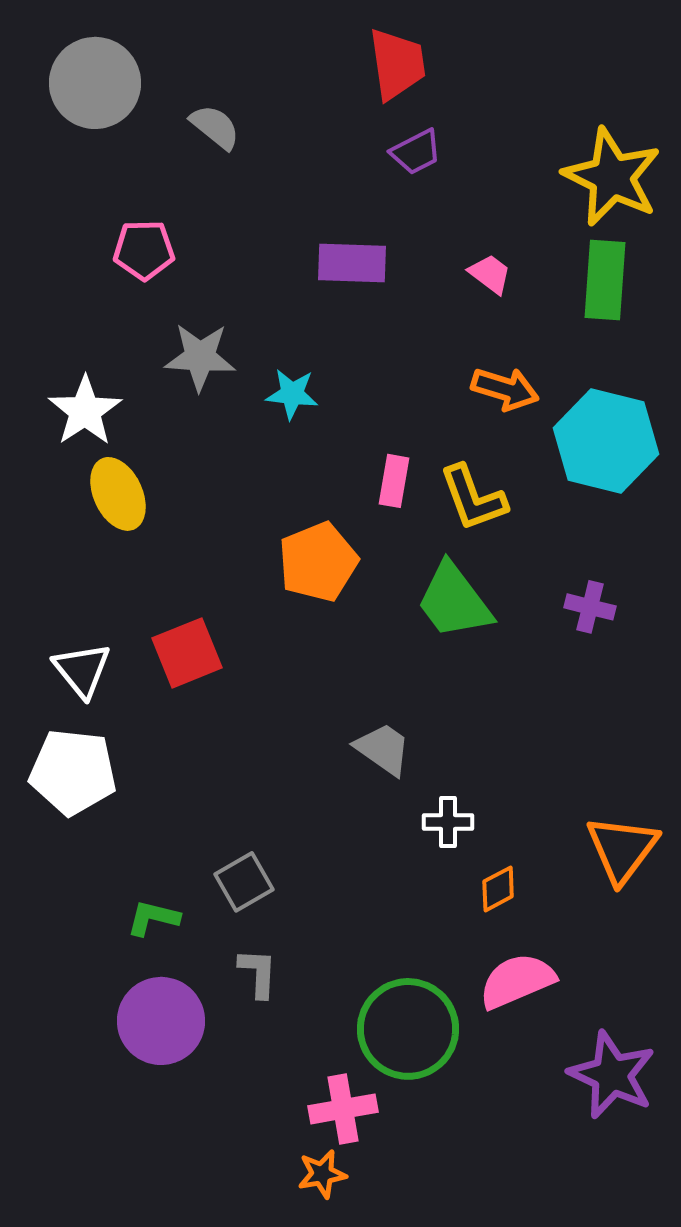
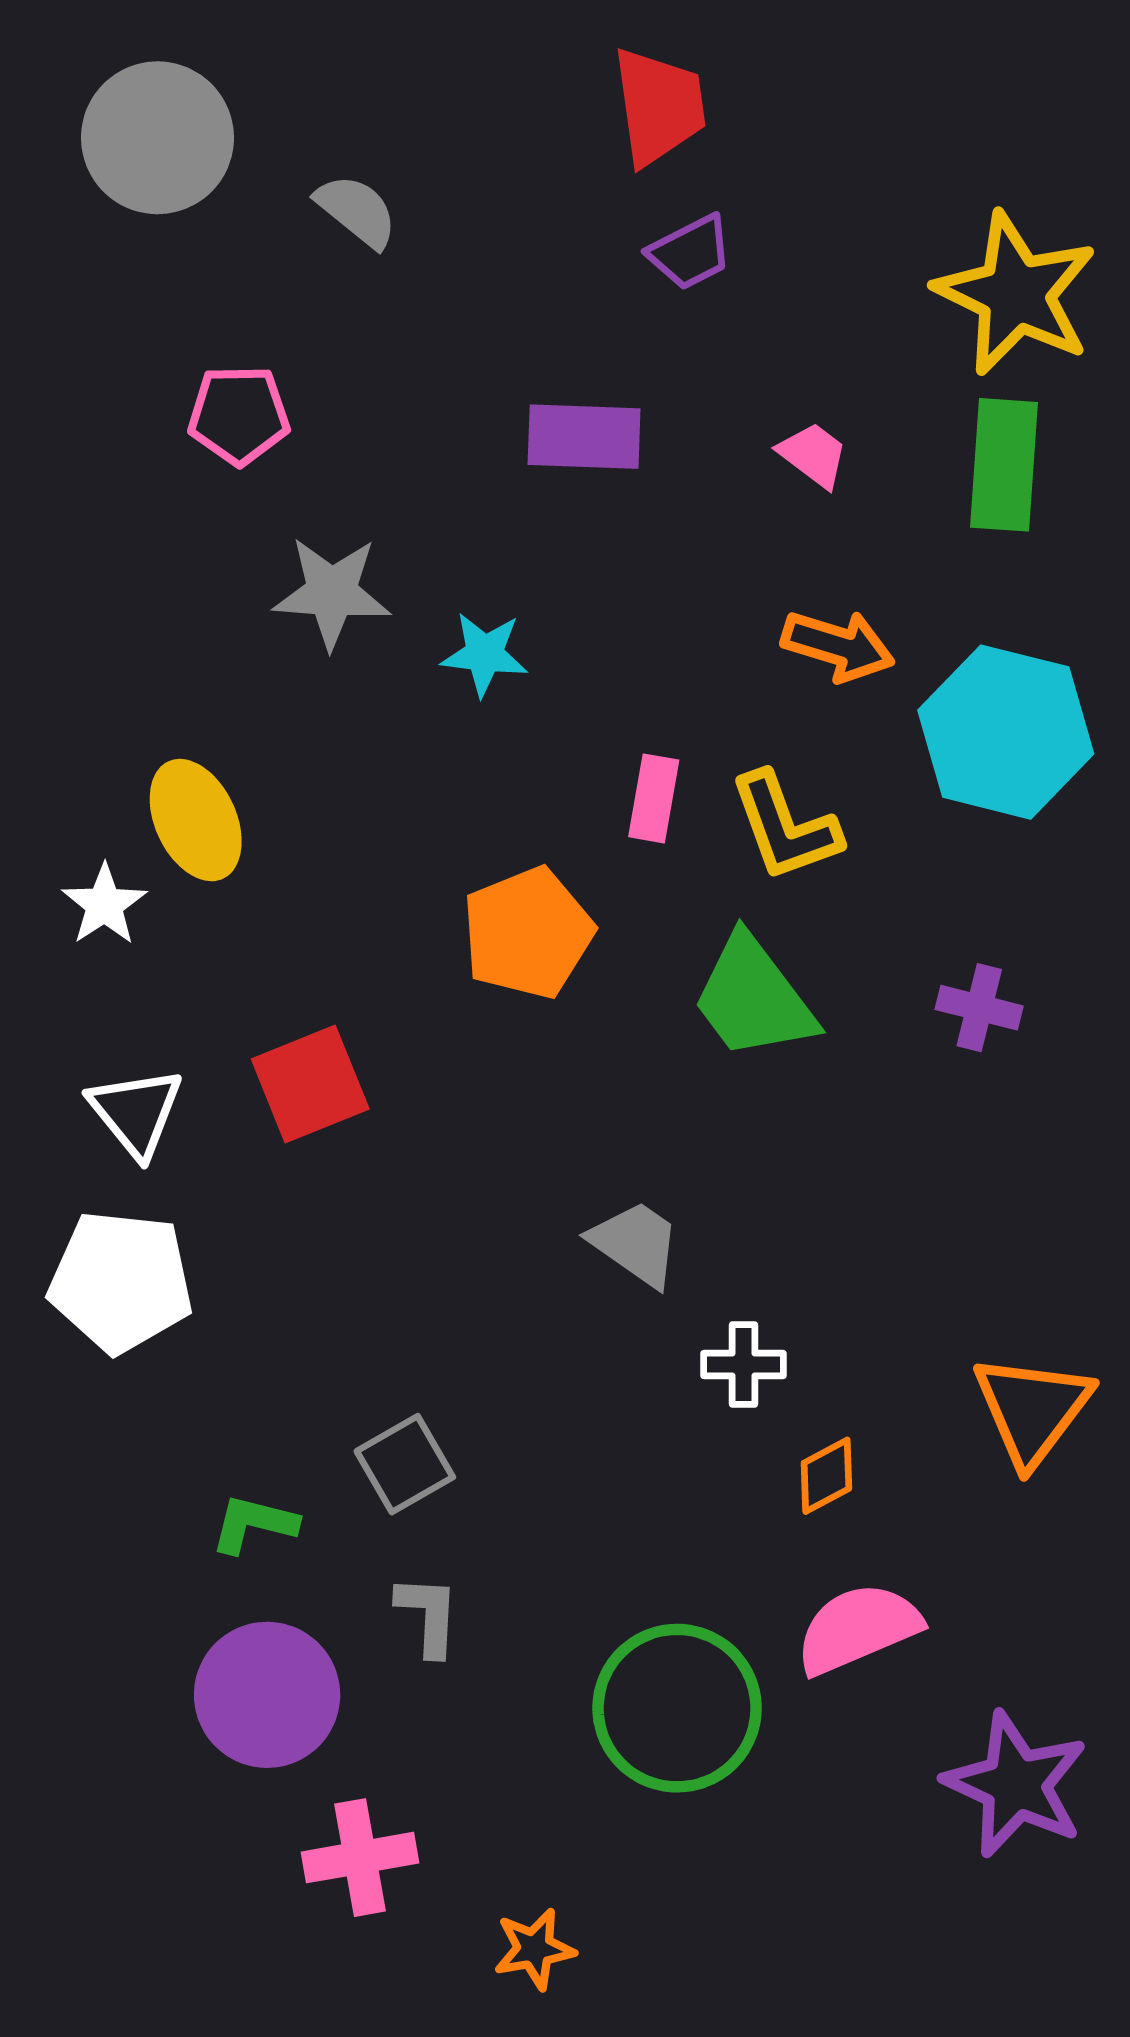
white star: (85, 411) -> (104, 905), moved, size x0.7
pink cross: (343, 1109) -> (360, 1858), moved

